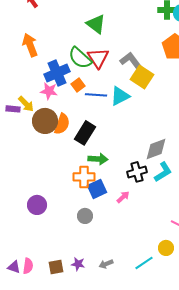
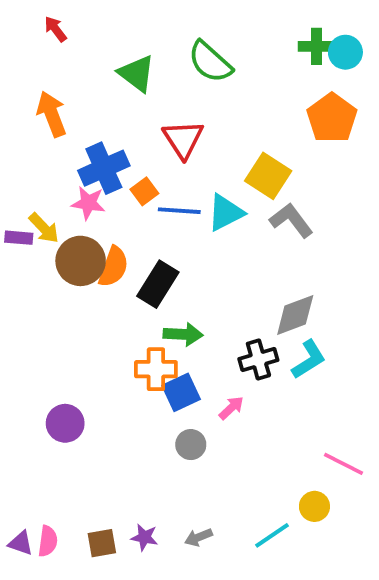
green triangle: (96, 24) -> (137, 73), moved
green semicircle: (80, 58) -> (210, 62), moved
gray L-shape: (131, 61) -> (291, 220), moved
gray circle: (85, 216) -> (191, 445), moved

